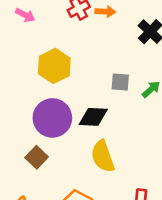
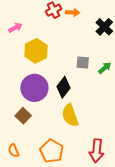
pink arrow: (25, 15) -> (15, 28), moved, turned -56
black diamond: (93, 117) -> (63, 87), turned -55

